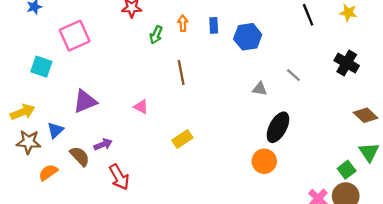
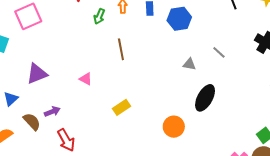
orange circle: (264, 161) -> (174, 127), moved

